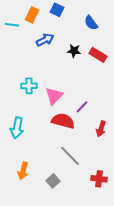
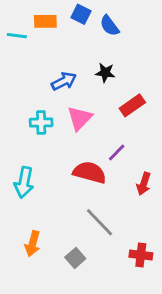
orange rectangle: (32, 15) -> (45, 21), turned 63
blue semicircle: (91, 23) -> (109, 26), moved
blue arrow: (45, 40) -> (64, 81), moved
red rectangle: (98, 55) -> (132, 105), moved, turned -66
pink triangle: (54, 96) -> (80, 118), moved

